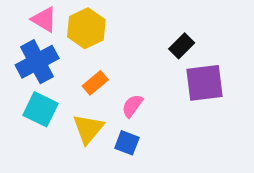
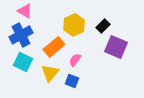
yellow hexagon: (86, 28) -> (74, 25), moved
orange rectangle: (95, 83) -> (54, 47), size x1.5
purple square: (205, 83) -> (116, 47), turned 30

